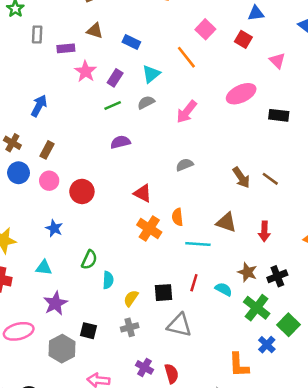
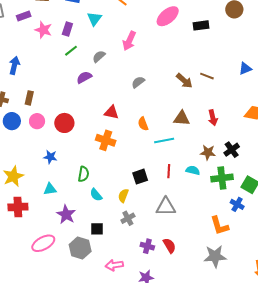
gray semicircle: (146, 102) -> (99, 57), moved
orange cross: (149, 228) -> (106, 140), moved
cyan semicircle: (108, 280) -> (96, 195), moved, turned 152
black square: (163, 293) -> (140, 177), moved
green cross: (257, 308) -> (222, 178), turned -30

